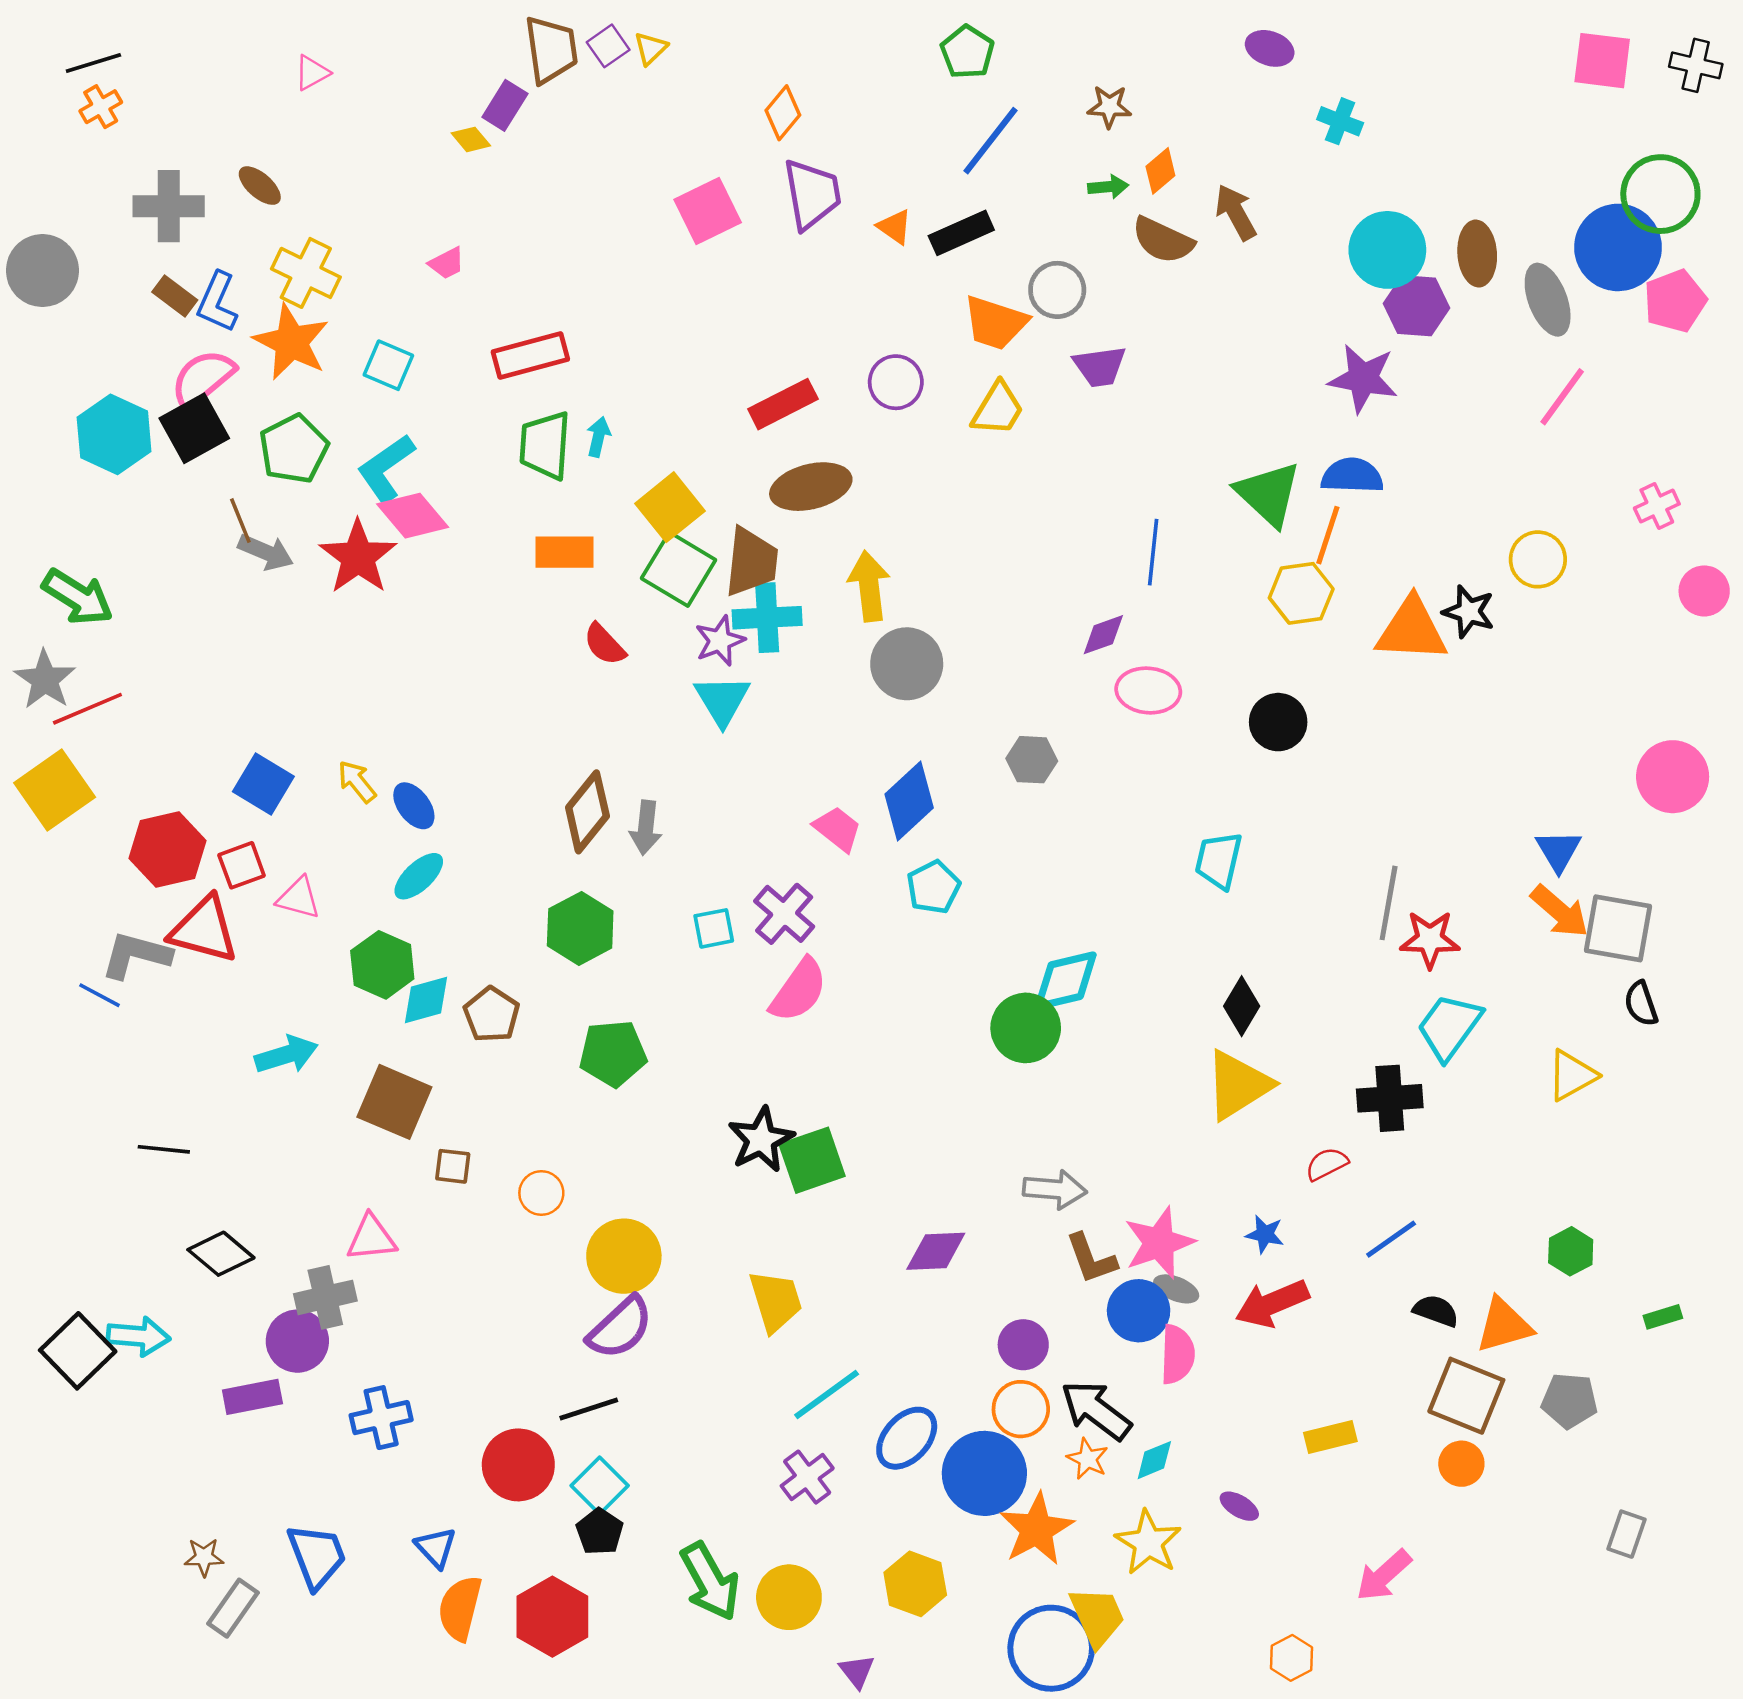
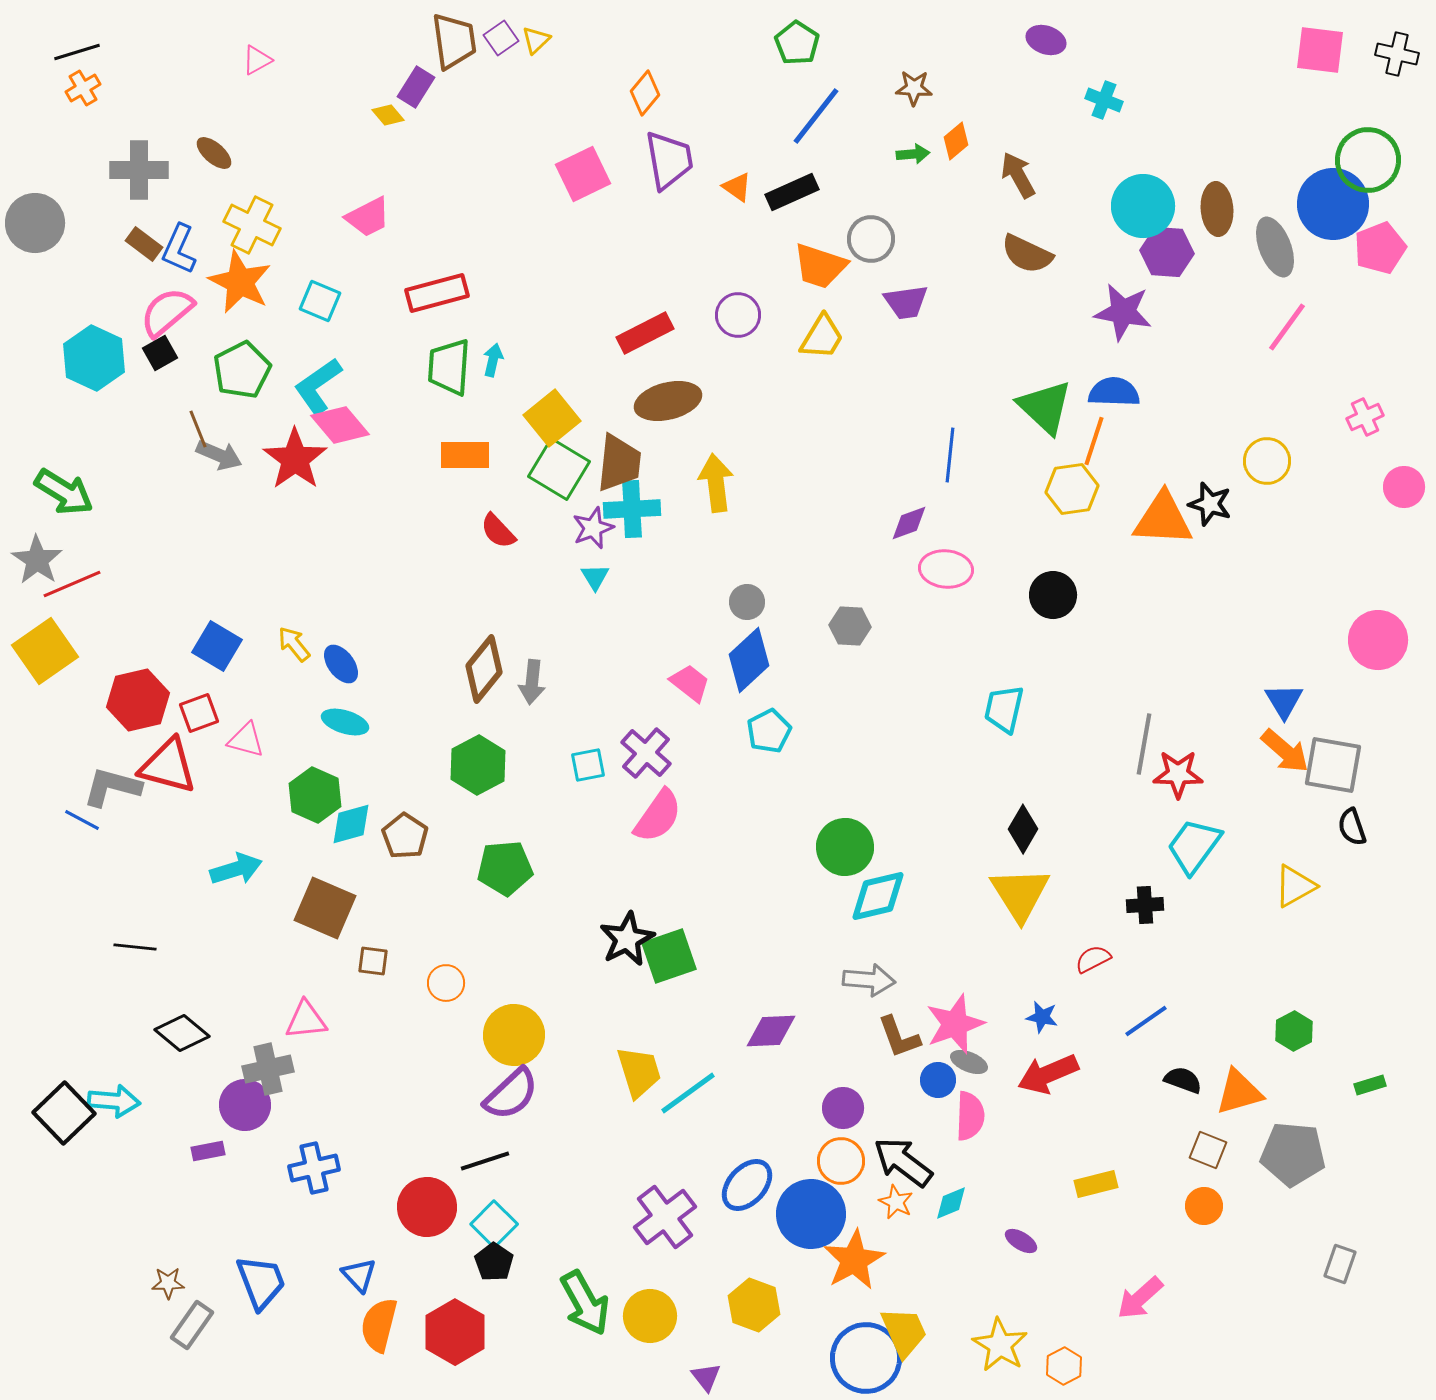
brown semicircle: (1163, 240) -> (1027, 254), moved
pink trapezoid: (447, 263) -> (368, 217), size x1.5
black square: (194, 428) -> (160, 353), size x0.6
gray circle: (907, 664) -> (747, 602), moved, size x0.6
cyan triangle: (722, 700) -> (595, 577), size x0.6
cyan ellipse: (419, 876) -> (345, 722), turned 60
cyan diamond: (1066, 981) -> (878, 896), moved
yellow triangle: (1238, 1085) -> (1020, 894), turned -30
black cross: (1390, 1098) -> (1145, 905), size x0.7
blue circle: (1139, 1311) -> (938, 1080), size x0.7
cyan line: (827, 1394) -> (688, 1093), moved
brown square: (1466, 1396) -> (1208, 1150), size x0.6
purple rectangle: (252, 1397) -> (208, 1151), size x0.7
gray pentagon: (1569, 1401) -> (1293, 1154), size x1.4
purple cross: (807, 1477) -> (665, 1217), size x1.4
yellow star: (1148, 1543) -> (1000, 1345), moved

